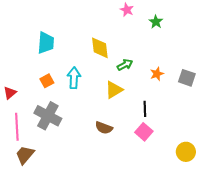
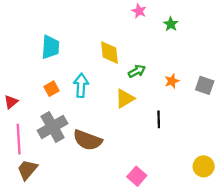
gray cross: (48, 116) -> (53, 127), turned 32
brown semicircle: (104, 128) -> (88, 140), moved, size x1.5
pink square: (144, 132) -> (137, 176), moved

